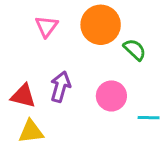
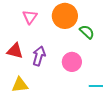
red triangle: (23, 96) -> (15, 51), moved
cyan line: (149, 118) -> (96, 86), moved

